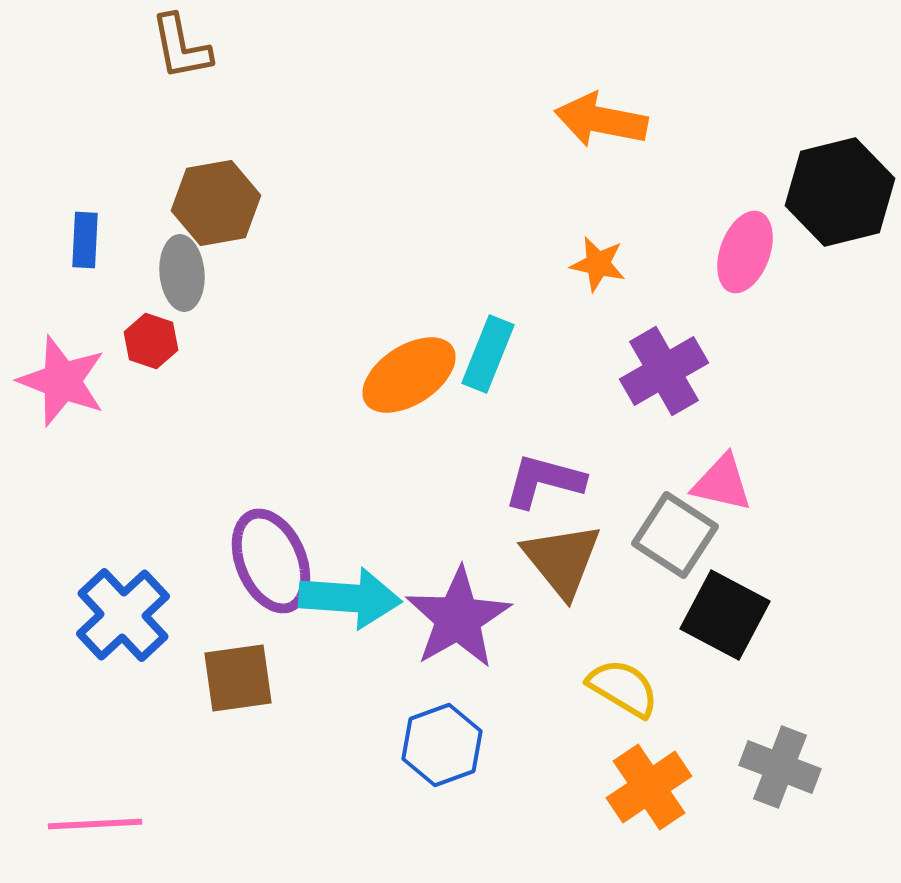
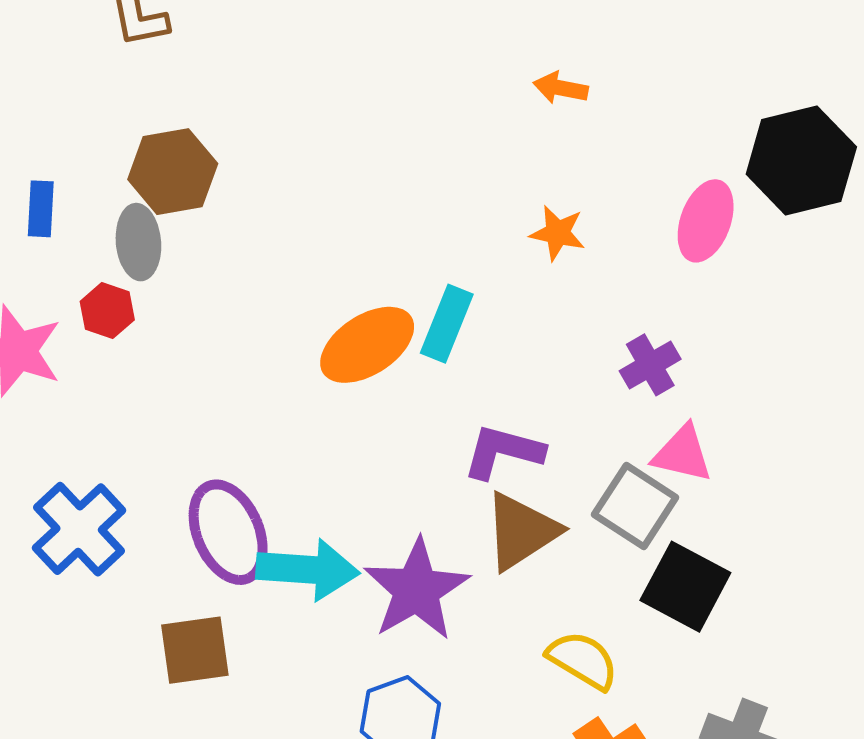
orange arrow: (601, 120) -> (561, 88), size x0.6
purple cross: (664, 371) -> (650, 365), moved, size x0.7
brown triangle: (562, 560) -> (521, 531), turned 36
blue cross: (123, 615) -> (79, 529), moved

